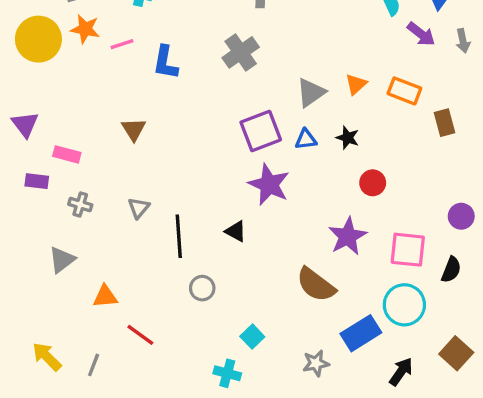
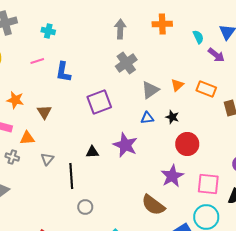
orange star: (85, 29) -> (15, 100), moved
gray cross: (241, 52) -> (126, 63), moved
purple square: (261, 131) -> (99, 102), moved
red circle: (373, 183) -> (187, 144), size x1.5
black triangle: (236, 231) -> (92, 152), moved, turned -32
orange triangle: (105, 296) -> (27, 138), moved

